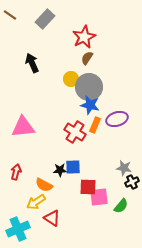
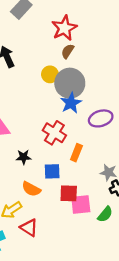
blue star: (90, 105) -> (71, 103), turned 30
orange rectangle: (95, 125) -> (76, 153), moved
black star: (60, 170) -> (24, 157), moved
orange semicircle: (44, 185) -> (31, 189), moved

